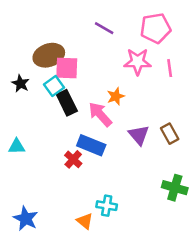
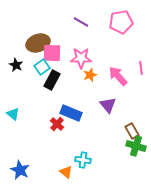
pink star: (138, 62) -> (81, 58), moved
pink line: (170, 68) -> (141, 68), moved
black rectangle: (67, 103) -> (52, 80), turned 54
pink arrow: (100, 114) -> (118, 76), moved
brown rectangle: (170, 134) -> (132, 131), moved
cyan triangle: (17, 147) -> (13, 114), turned 40

